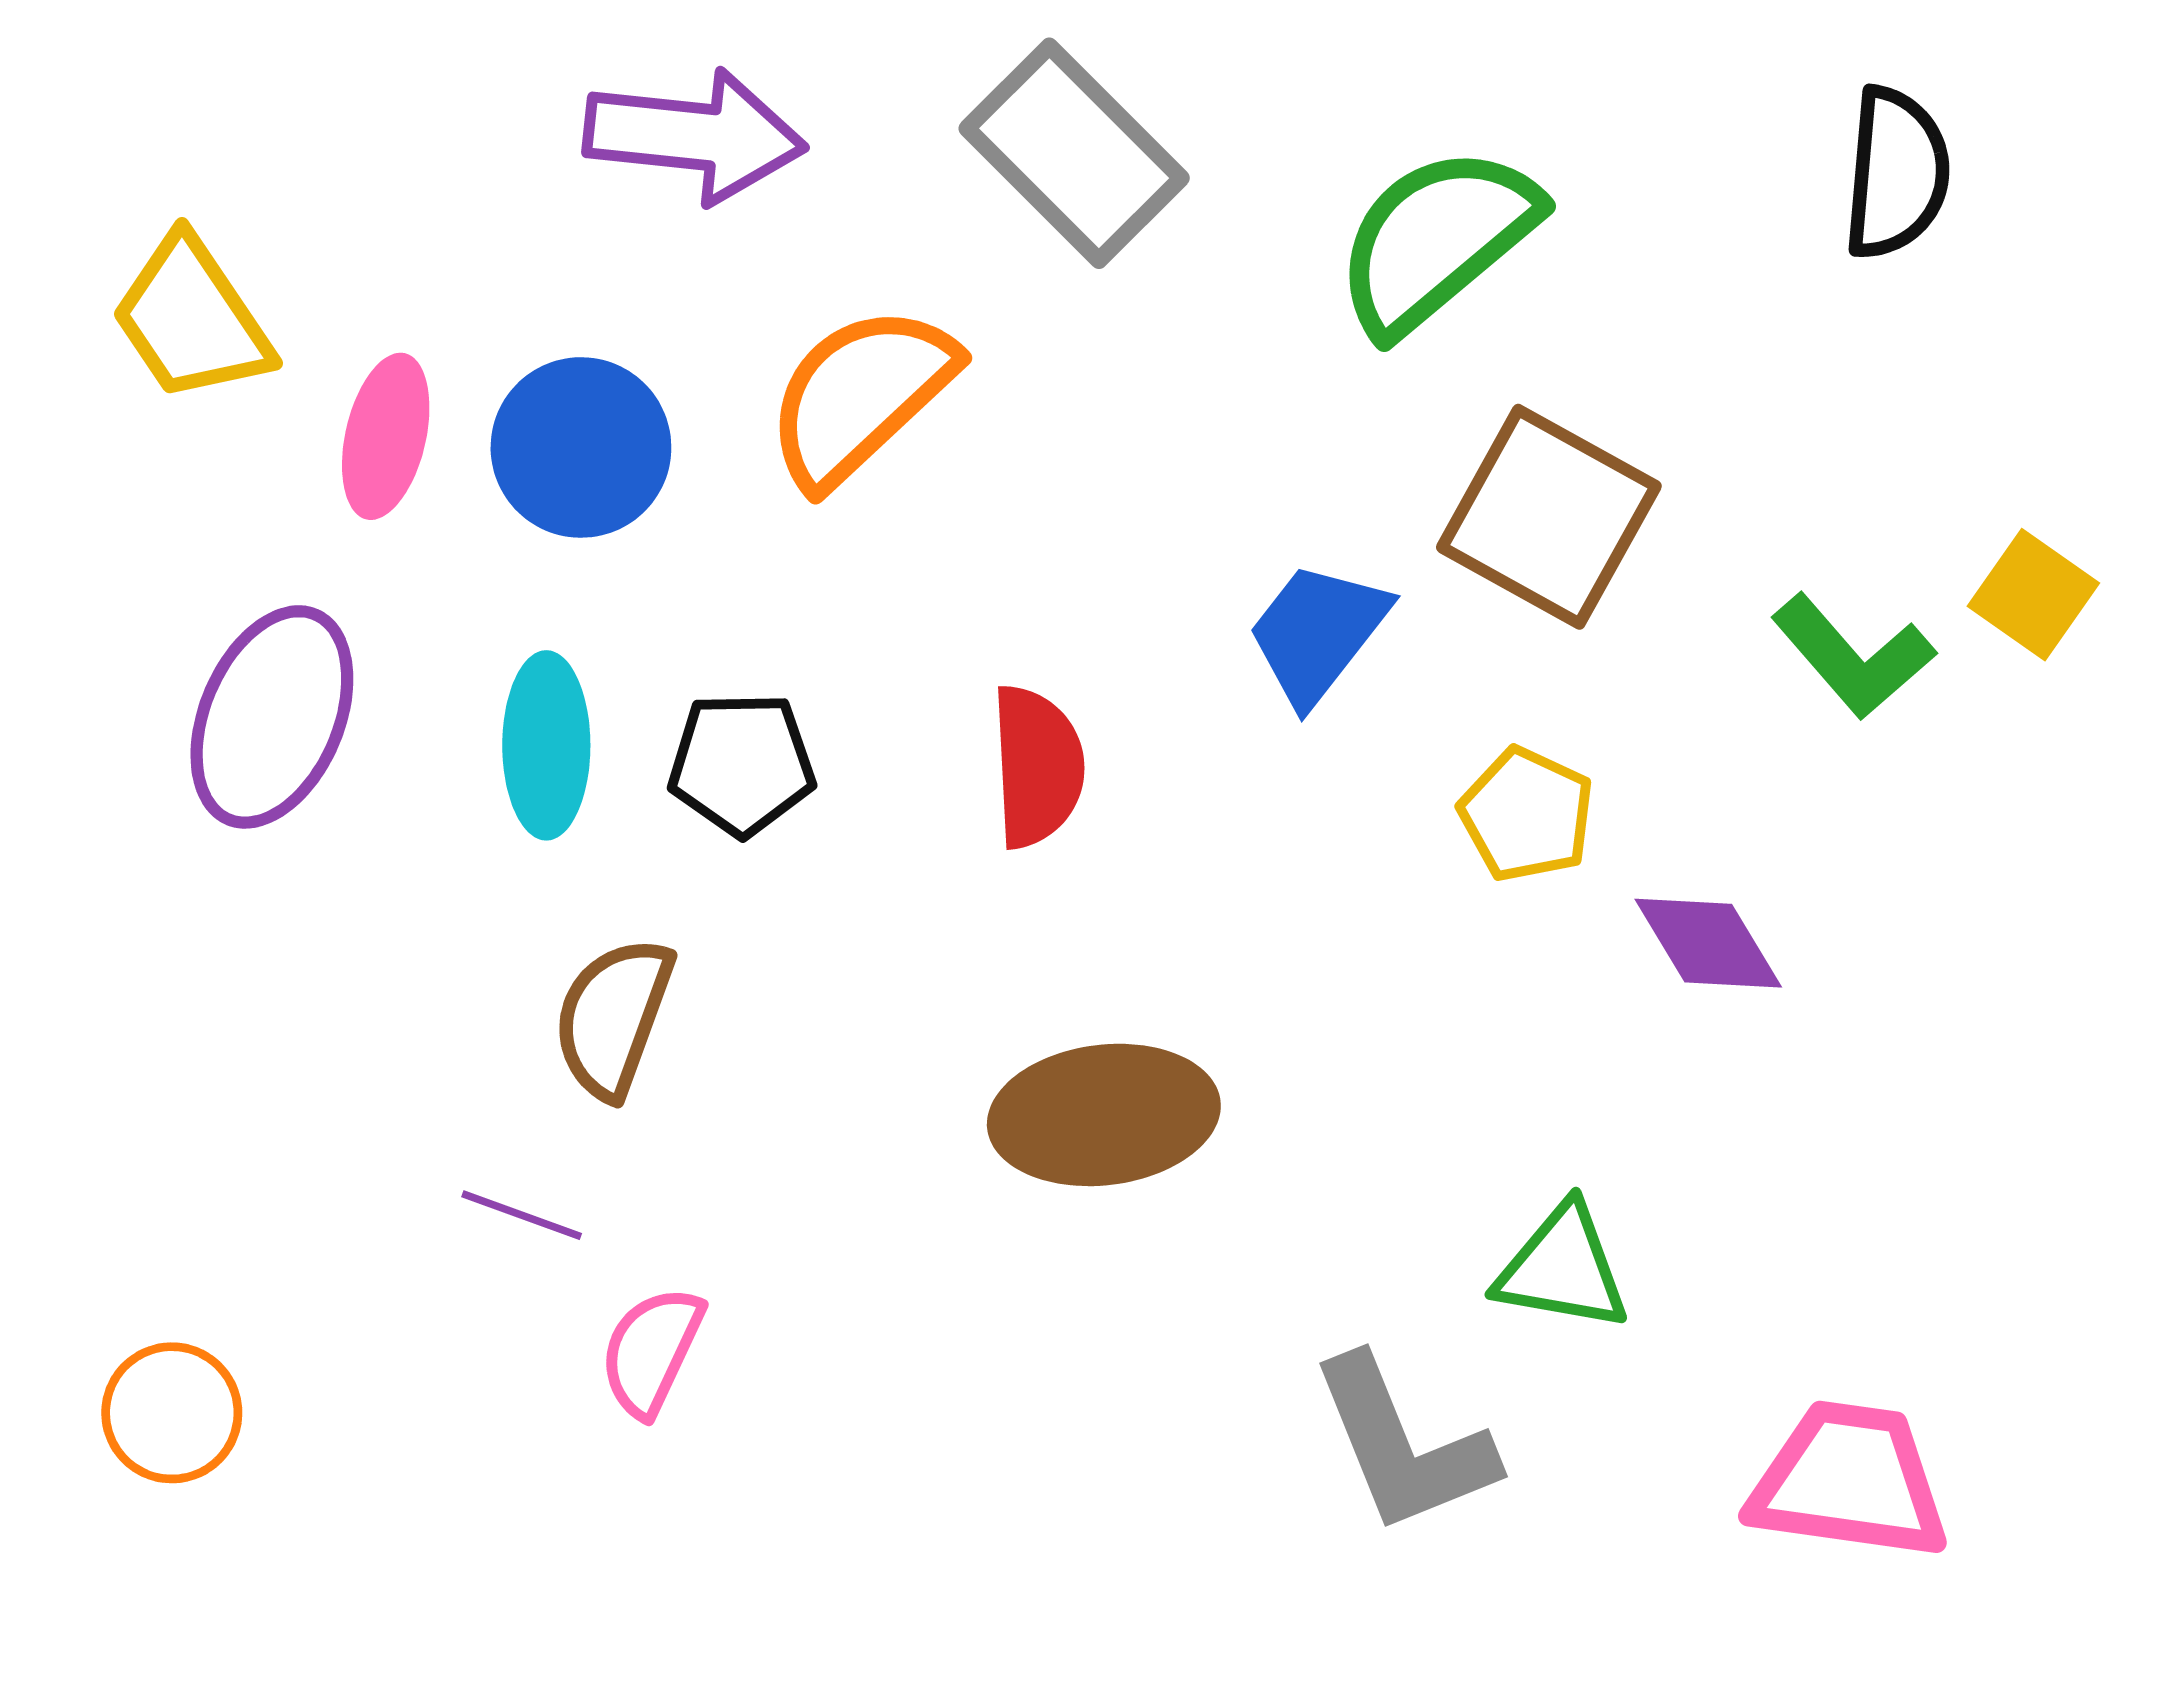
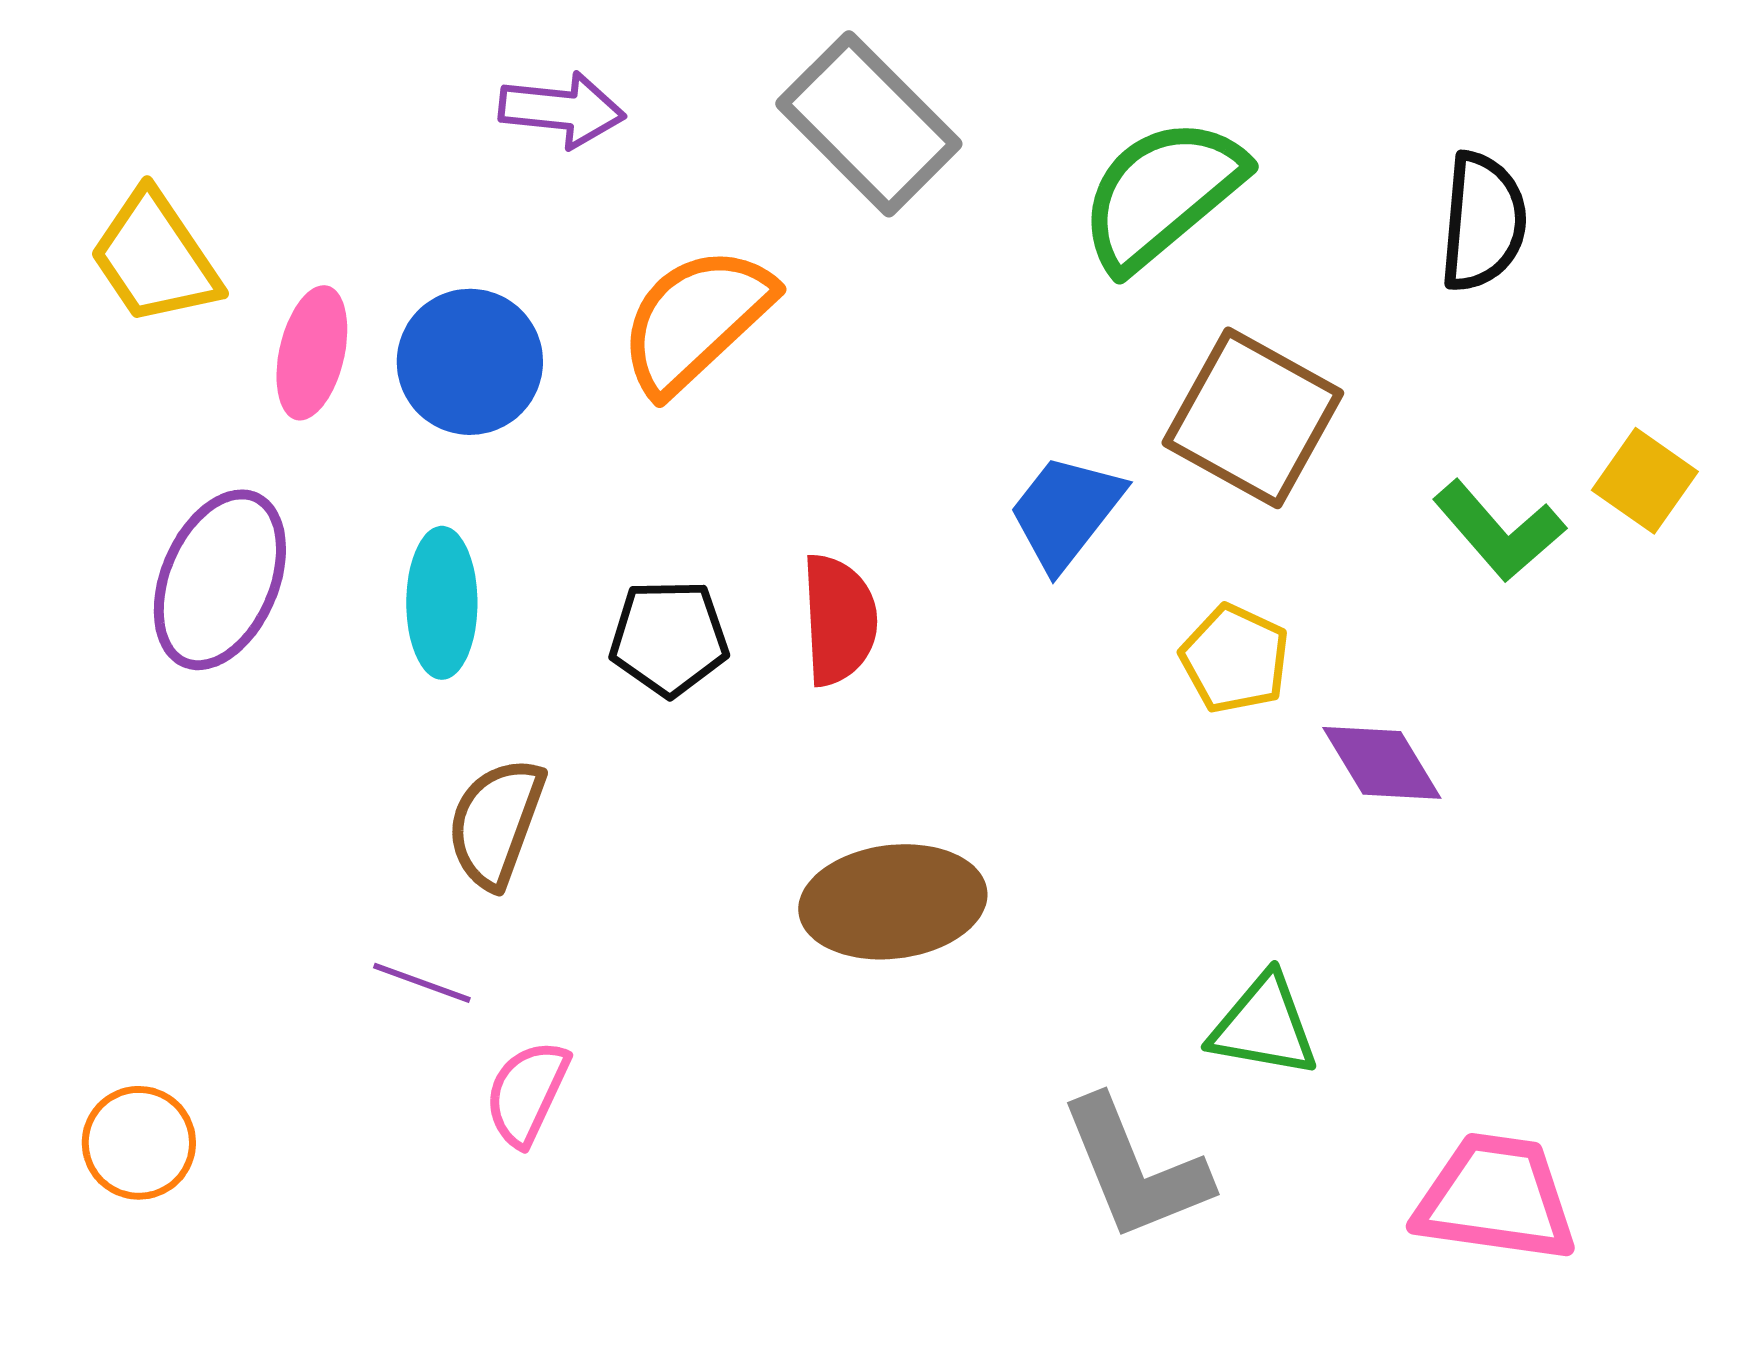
purple arrow: (695, 136) -> (562, 110), size x0.7
black semicircle: (1896, 173) -> (1483, 222), moved
black pentagon: (742, 764) -> (669, 638), moved

